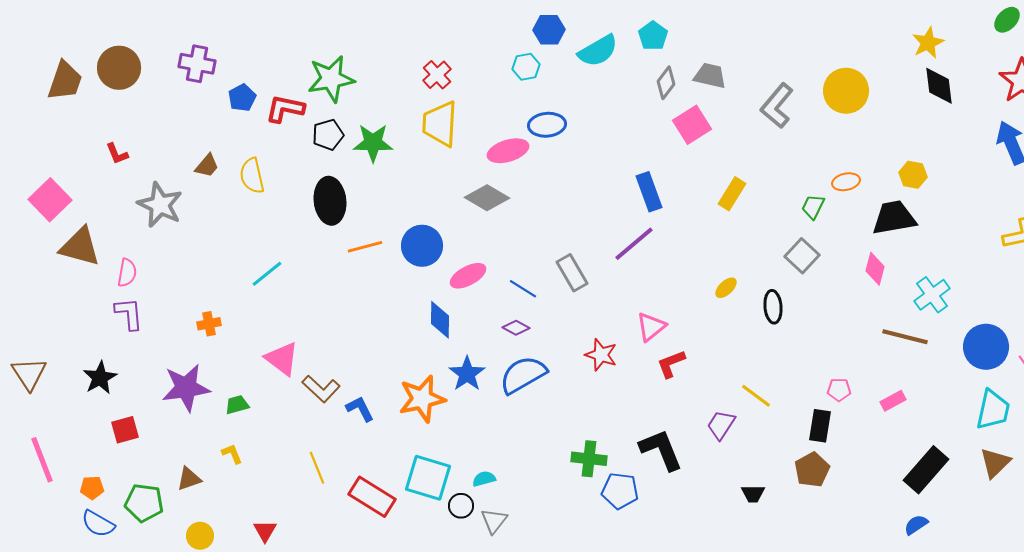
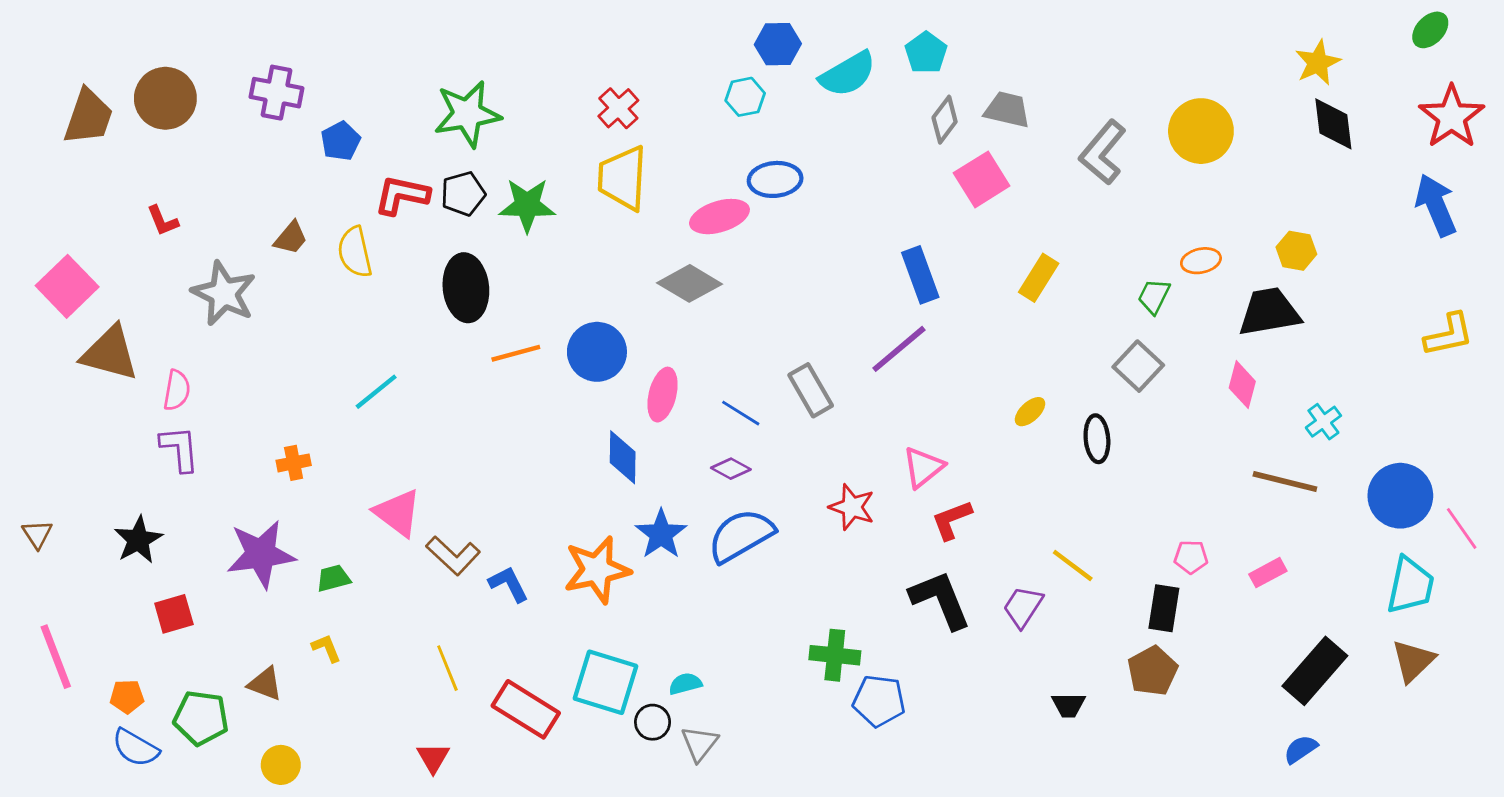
red L-shape: (285, 109) -> (402, 195), moved
pink ellipse: (468, 276) -> (663, 395), turned -48
cyan cross: (932, 295) -> (1323, 422), size x0.7
brown triangle: (29, 374) -> (37, 534), size x0.6
black L-shape: (661, 450) -> (940, 600), moved
brown triangle: (189, 479) -> (265, 684), turned 40
red triangle: (265, 531) -> (433, 758), moved

